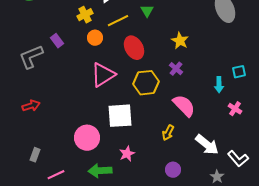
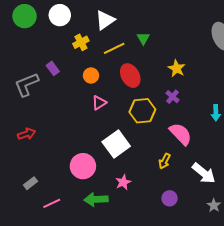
orange circle: (95, 38) -> (91, 76), moved
pink triangle: (103, 75) -> (99, 103), size x0.6
white square: (120, 116) -> (116, 144), turned -32
gray rectangle: (35, 155) -> (31, 183), turned 32

